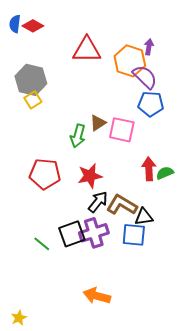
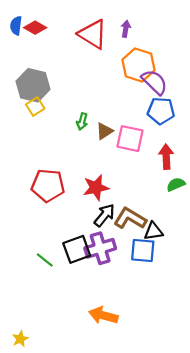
purple arrow: (149, 47) -> (126, 29), moved
red triangle: (87, 50) -> (93, 34), moved, turned 32
green arrow: (78, 136) -> (82, 121), moved, size x0.7
red arrow: (149, 169) -> (166, 157), moved

